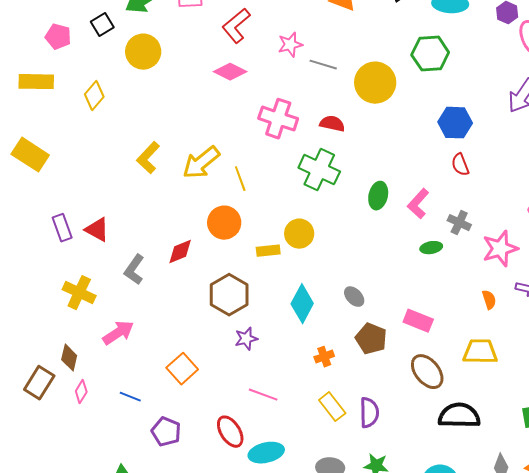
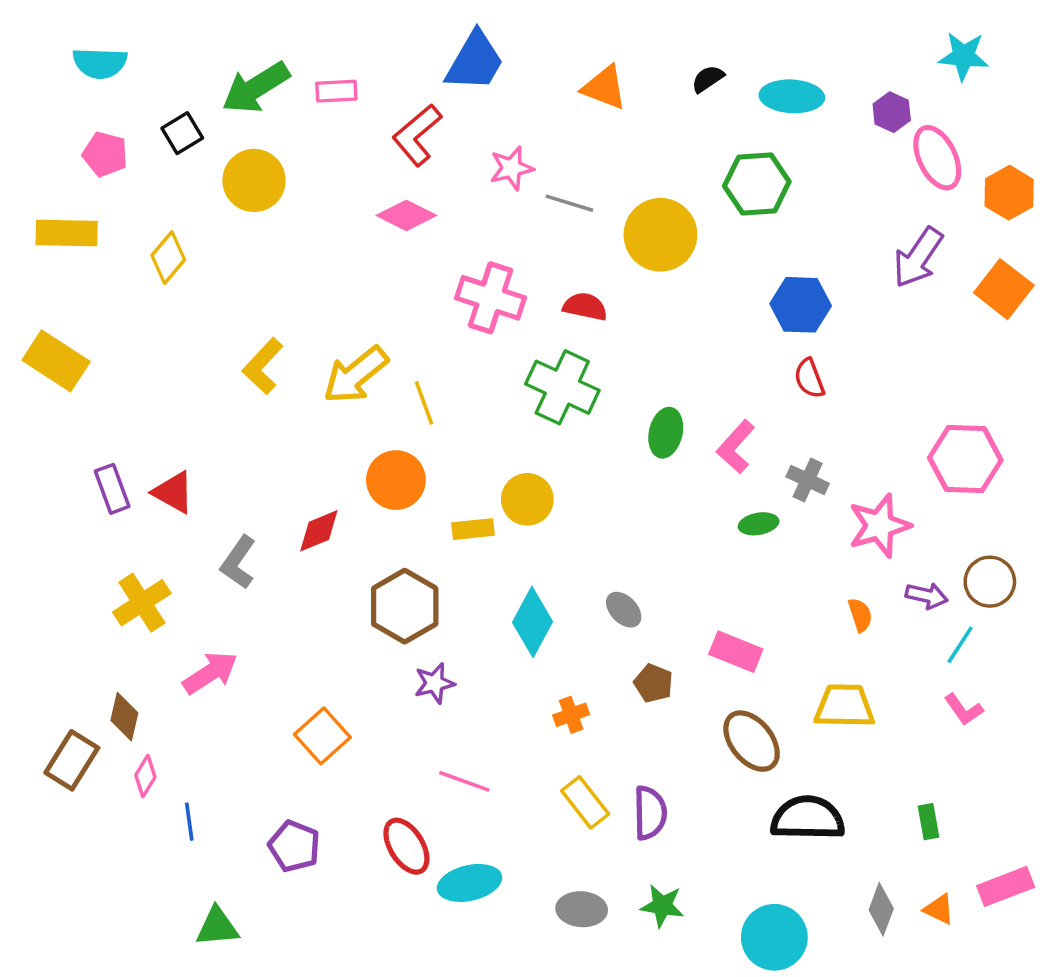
yellow cross: (79, 293) -> (142, 603), turned 32
brown pentagon: (371, 339) -> (653, 683), size x0.7
blue line: (130, 397) -> (189, 822), moved, turned 60

